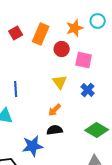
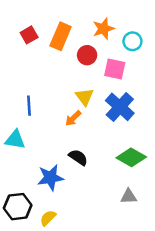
cyan circle: (98, 21) -> (132, 41), moved
blue cross: (88, 90) -> (120, 107), size x1.6
orange arrow: (55, 110) -> (73, 118), moved
black semicircle: (55, 130) -> (78, 157), turned 42

